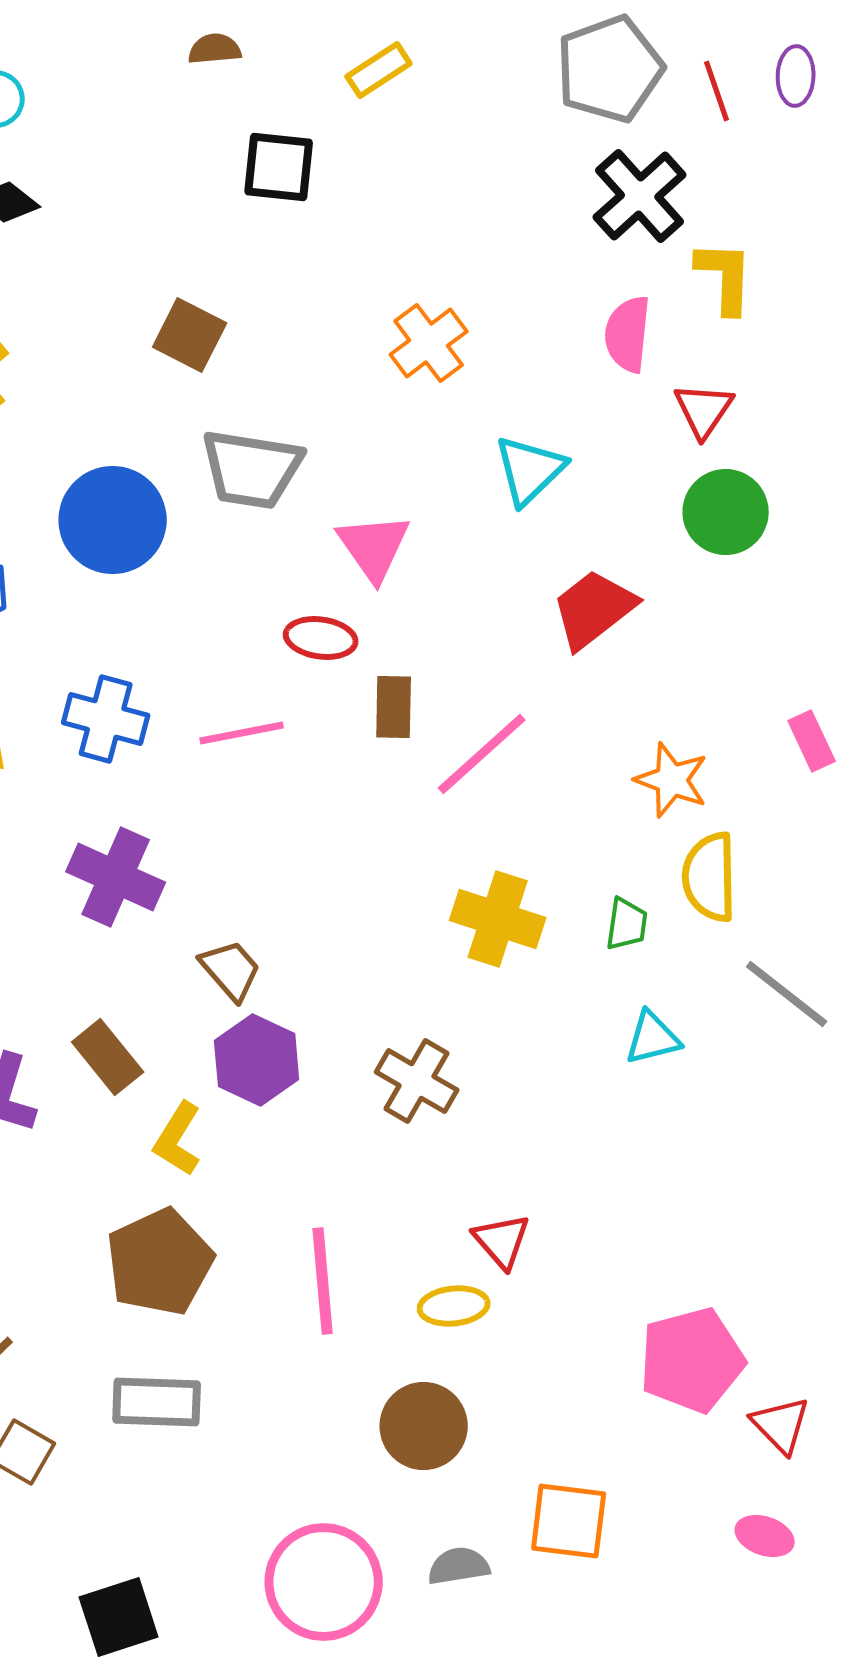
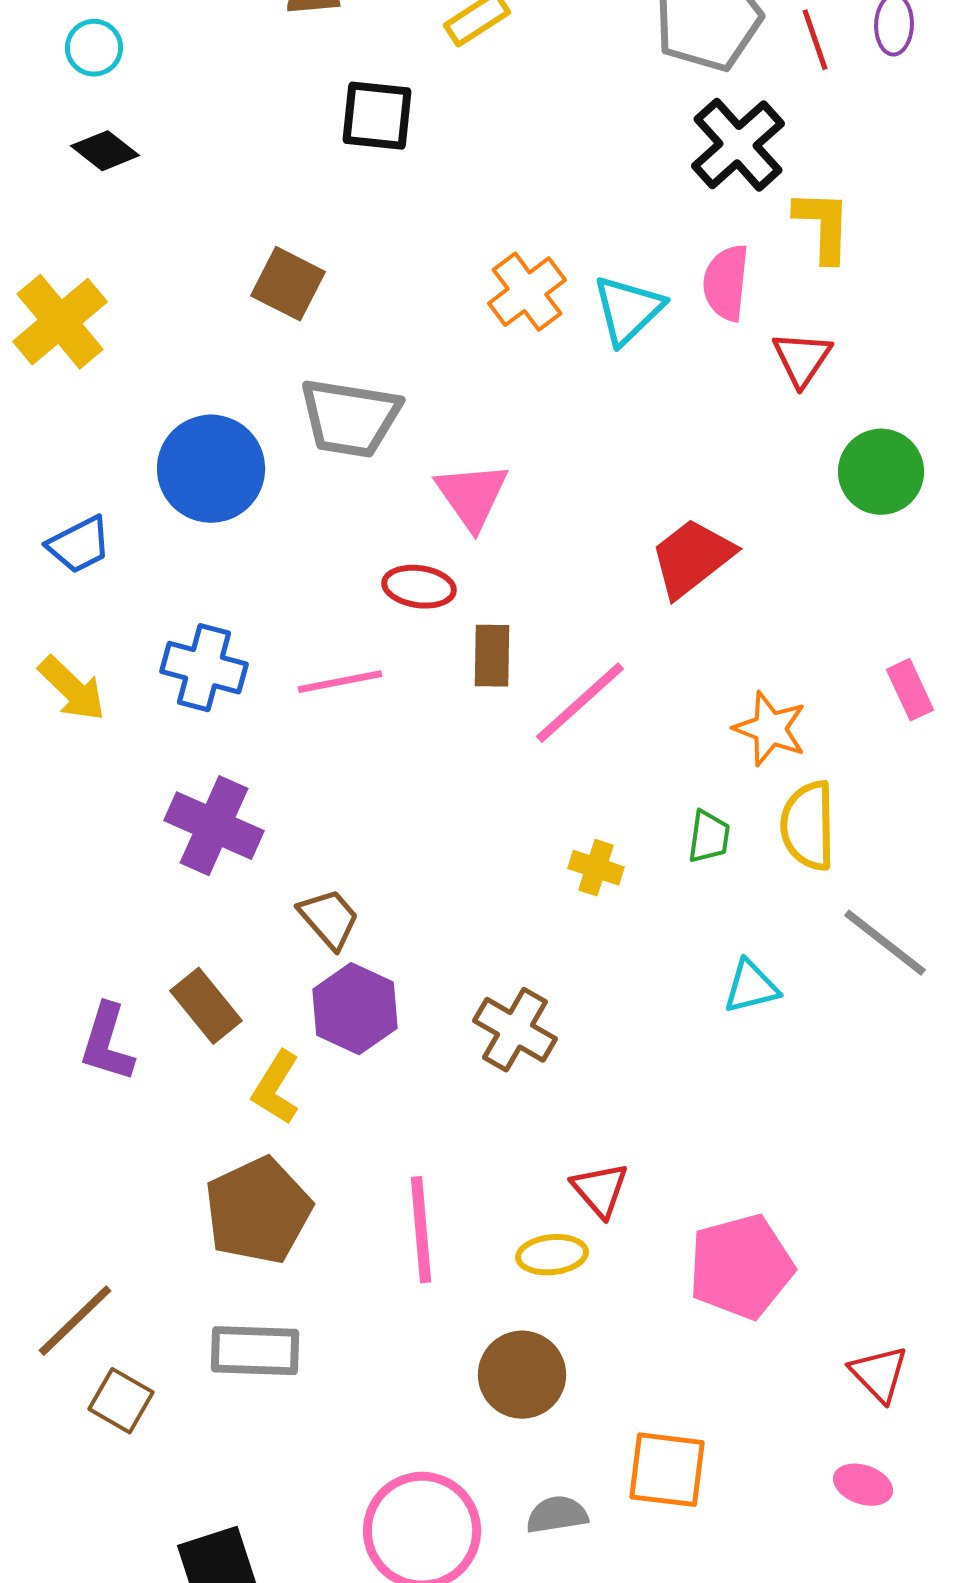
cyan triangle: (530, 470) -> (628, 310), moved
green circle: (726, 512) -> (881, 472), moved
yellow cross: (498, 919) -> (596, 868), size x0.6
green trapezoid: (627, 924) -> (709, 837), moved
pink pentagon: (692, 1360) -> (741, 1267), moved

